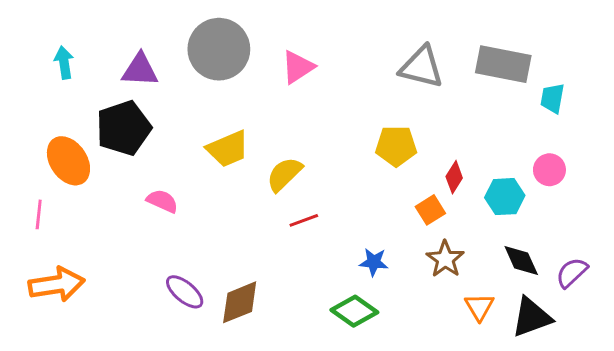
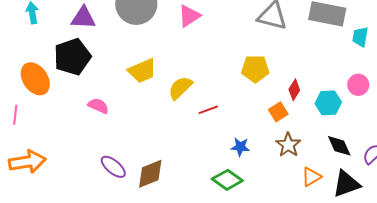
red line: (304, 220) -> (208, 110), moved
orange triangle: (479, 307) -> (311, 177), turned 30

